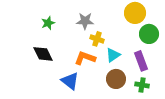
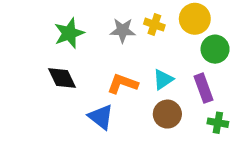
green star: (48, 23) -> (69, 33), size x1.5
yellow cross: (97, 39) -> (154, 25), moved
green cross: (142, 85) -> (218, 123), moved

